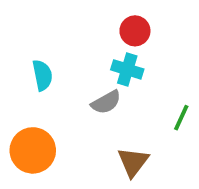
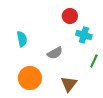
cyan cross: (127, 69) -> (84, 35), moved
orange circle: (33, 150) -> (30, 78), moved

